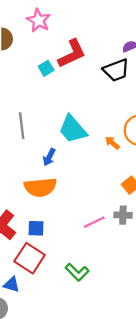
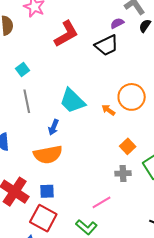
cyan square: (46, 68) -> (23, 70), moved
pink line: (94, 222) -> (102, 202), moved

